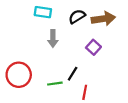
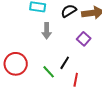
green line: (55, 84) -> (49, 72), turned 56

